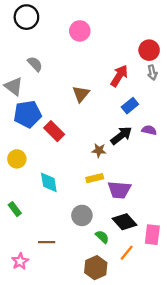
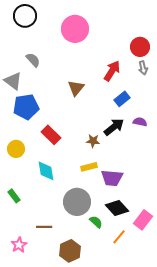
pink circle: (80, 31) -> (75, 29), size x1.4
red rectangle: (54, 131) -> (51, 135), moved
gray circle: (82, 215) -> (77, 202), size x1.4
pink rectangle: (152, 235) -> (143, 220), turned 30
brown hexagon: (96, 268) -> (70, 251), moved

